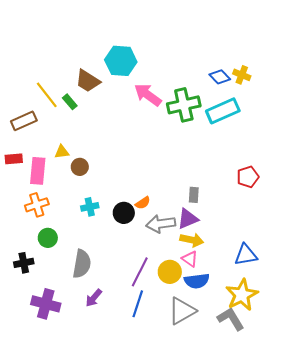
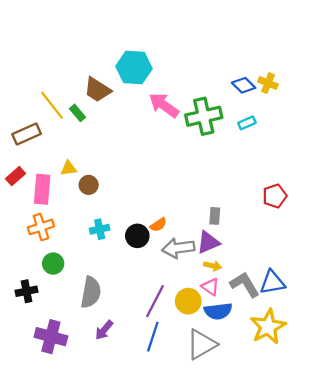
cyan rectangle: (223, 111) -> (247, 123), size x0.5
red rectangle: (14, 159) -> (15, 176), turned -36
yellow arrow: (192, 240) -> (213, 266), size x0.7
gray L-shape: (231, 319) -> (245, 285), moved

